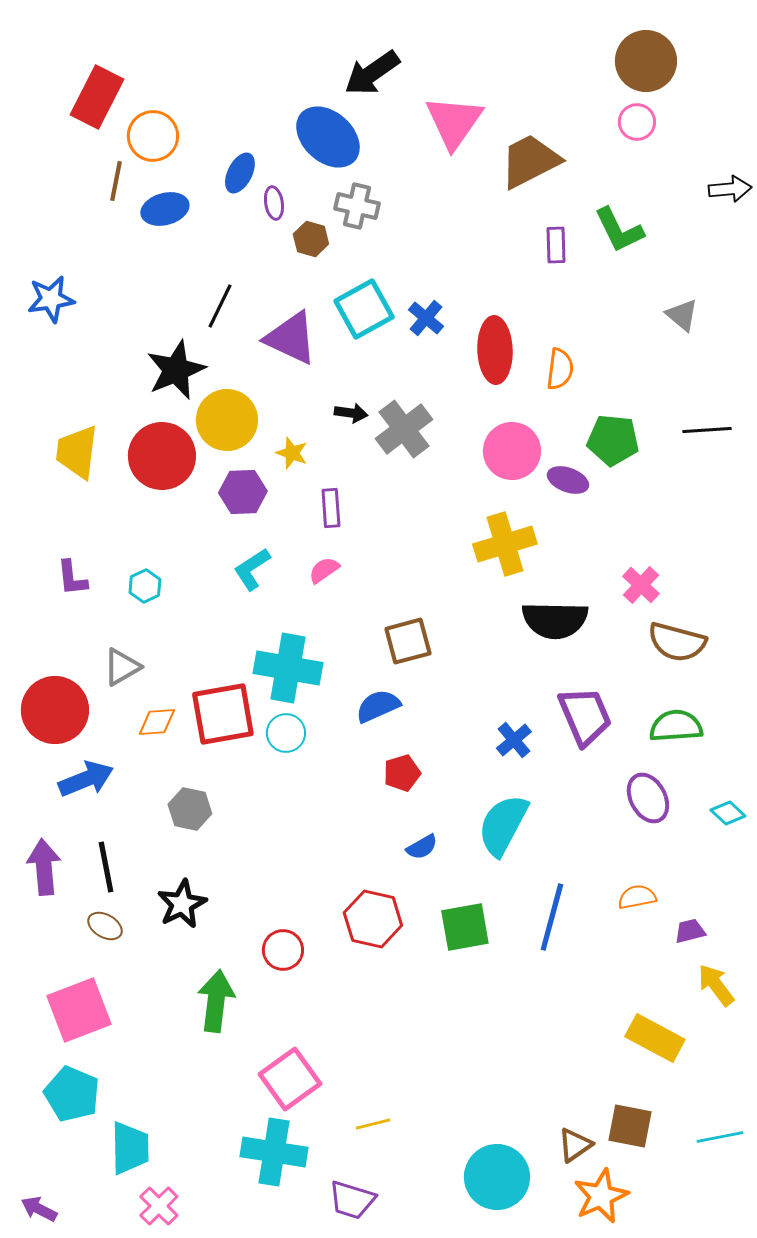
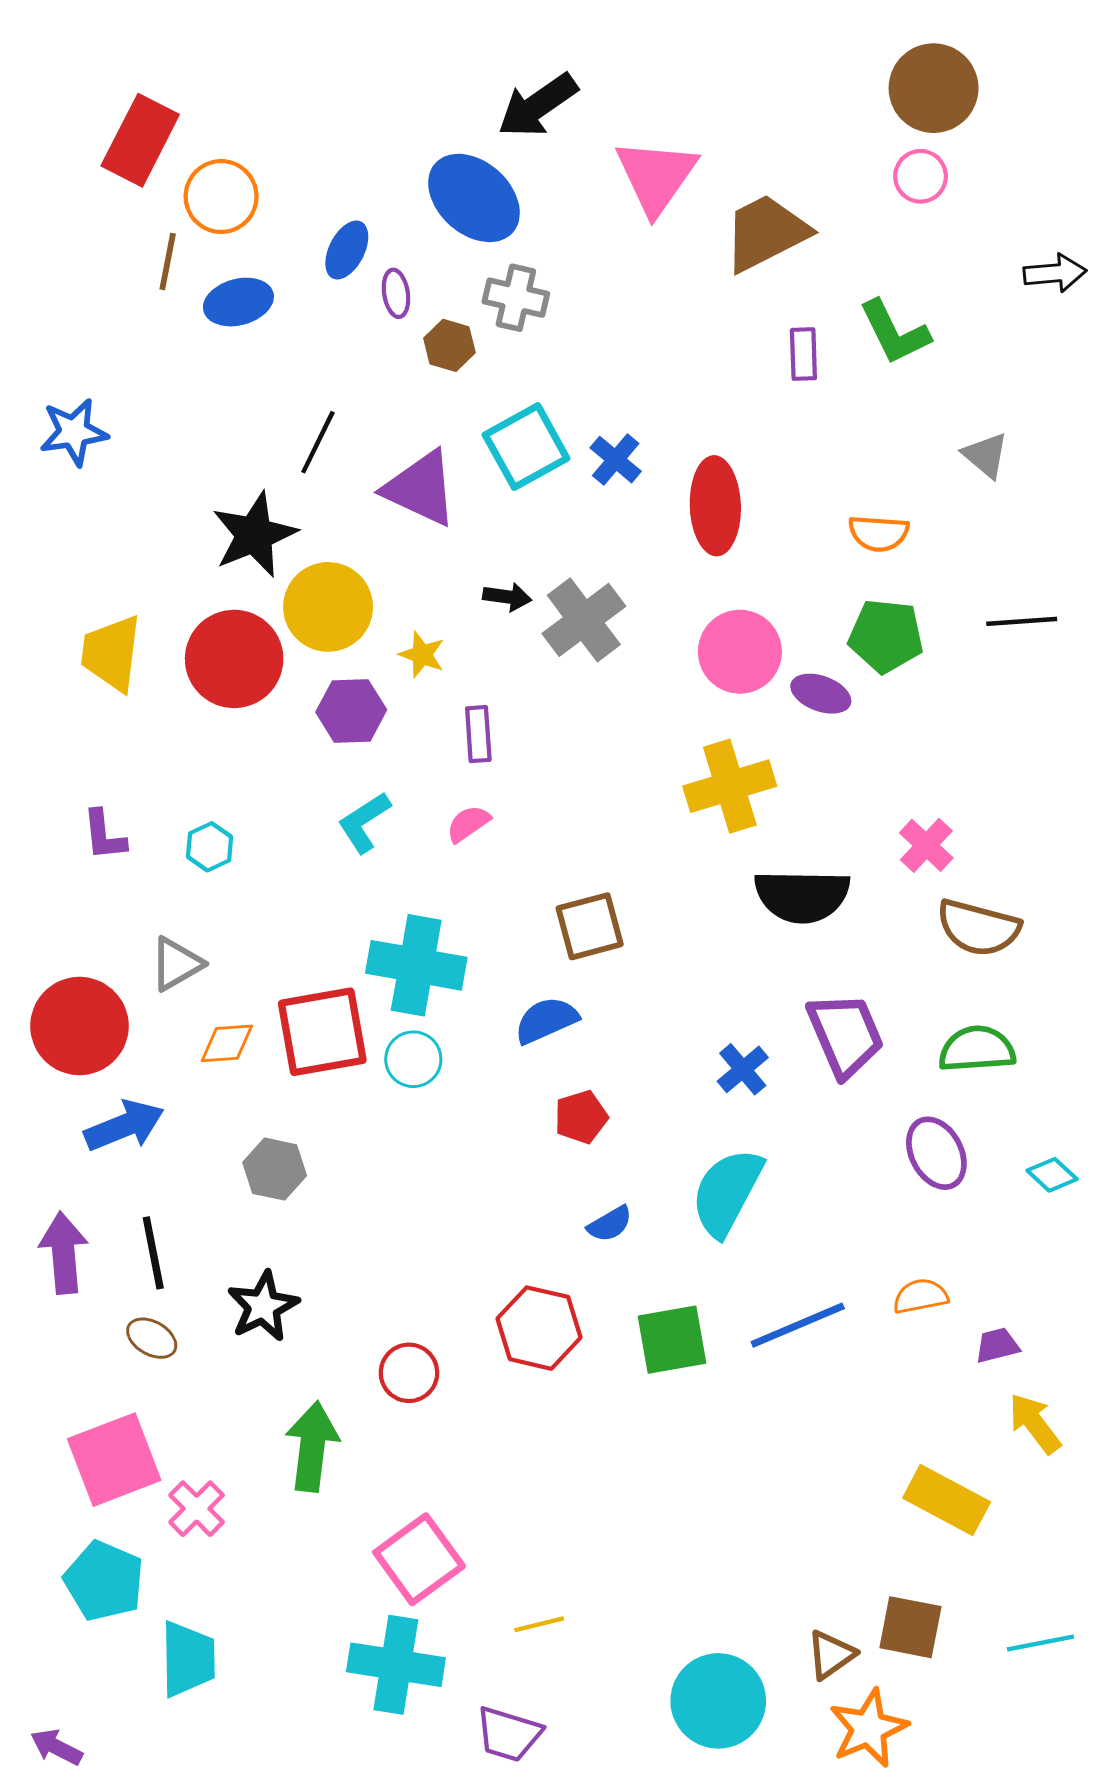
orange semicircle: (560, 369) -> (879, 533), moved, turned 87
blue line: (552, 917) -> (798, 1325), turned 52
pink cross: (159, 1206) -> (197, 1509), moved

